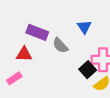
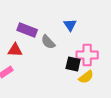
black square: (88, 70) -> (73, 64), turned -35

